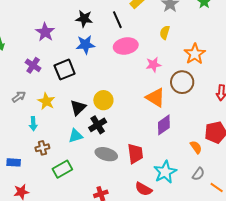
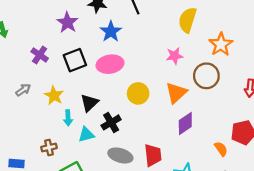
purple star: (45, 32) -> (67, 22), moved
yellow semicircle: (165, 32) -> (187, 20), size x1.6
blue star: (85, 45) -> (111, 31), moved, turned -30
pink ellipse: (126, 46) -> (110, 64), moved
orange triangle: (155, 98) -> (176, 93), turned 45
yellow circle: (103, 100) -> (138, 93), moved
cyan arrow: (33, 124) -> (68, 118), moved

